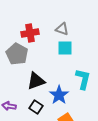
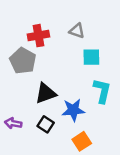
cyan square: (65, 48) -> (91, 57), moved
blue star: (59, 95) -> (73, 110), turned 30

